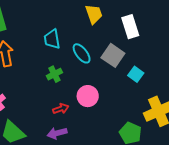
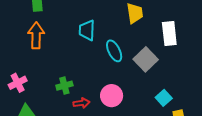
green cross: (54, 74) -> (64, 86), moved
cyan square: (136, 74) -> (164, 98), moved

